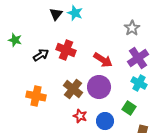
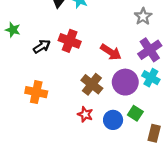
purple circle: (99, 87) -> (125, 82), moved
brown cross: (73, 89) -> (92, 84), moved
green square: (129, 108) -> (135, 113), moved

